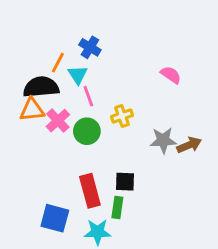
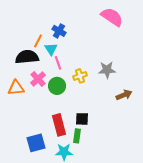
pink semicircle: (171, 75) -> (112, 17), moved, size x1.6
orange triangle: (32, 110) -> (16, 88), moved
gray star: (163, 140) -> (107, 70), moved
blue square: (55, 218) -> (36, 143), turned -30

